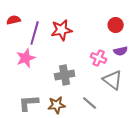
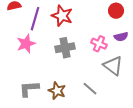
red star: (62, 30) -> (62, 16), turned 30
gray cross: (65, 75) -> (65, 48), moved
brown star: (57, 105) -> (57, 91), turned 30

